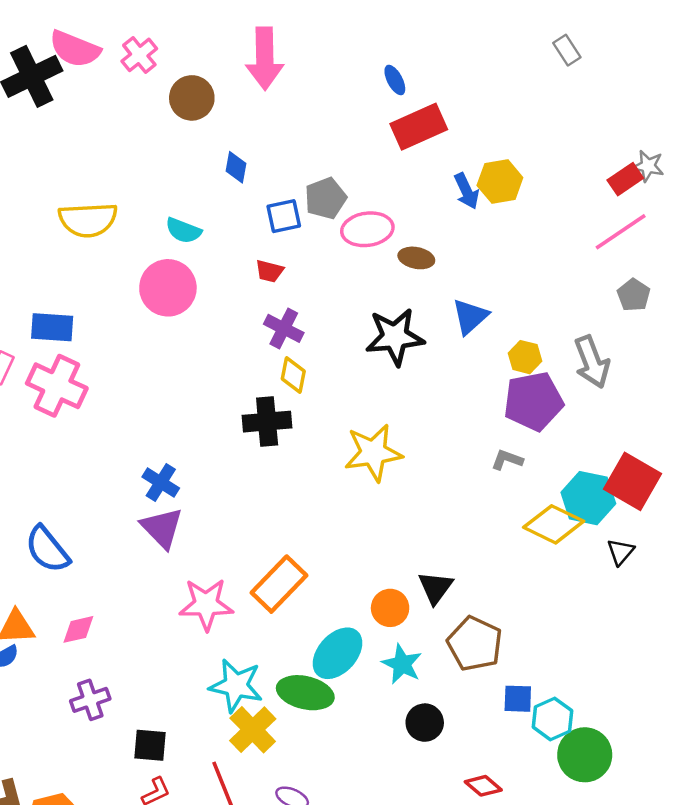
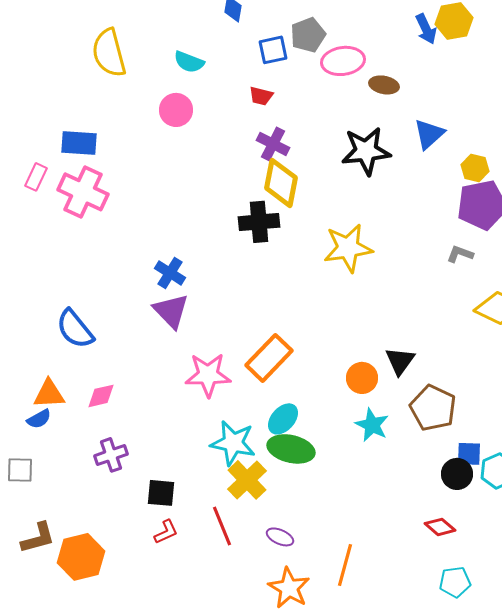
yellow semicircle: (88, 220) -> (109, 53), turned 78
pink circle: (168, 288) -> (176, 110), size x0.7
yellow diamond: (293, 375) -> (281, 183), size x1.6
cyan ellipse: (338, 653) -> (283, 419), moved, size x0.7
black circle: (425, 723) -> (457, 474), moved

